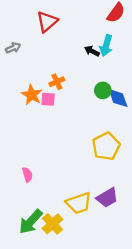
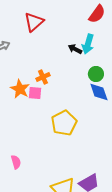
green circle: (103, 90) -> (96, 74), moved
yellow pentagon: (106, 146) -> (64, 123), moved

